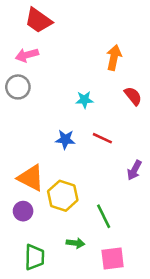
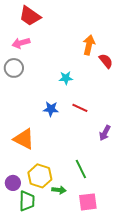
red semicircle: (133, 96) -> (106, 61), moved
yellow hexagon: (63, 196) -> (40, 176), moved
purple circle: (23, 211) -> (13, 183), moved

